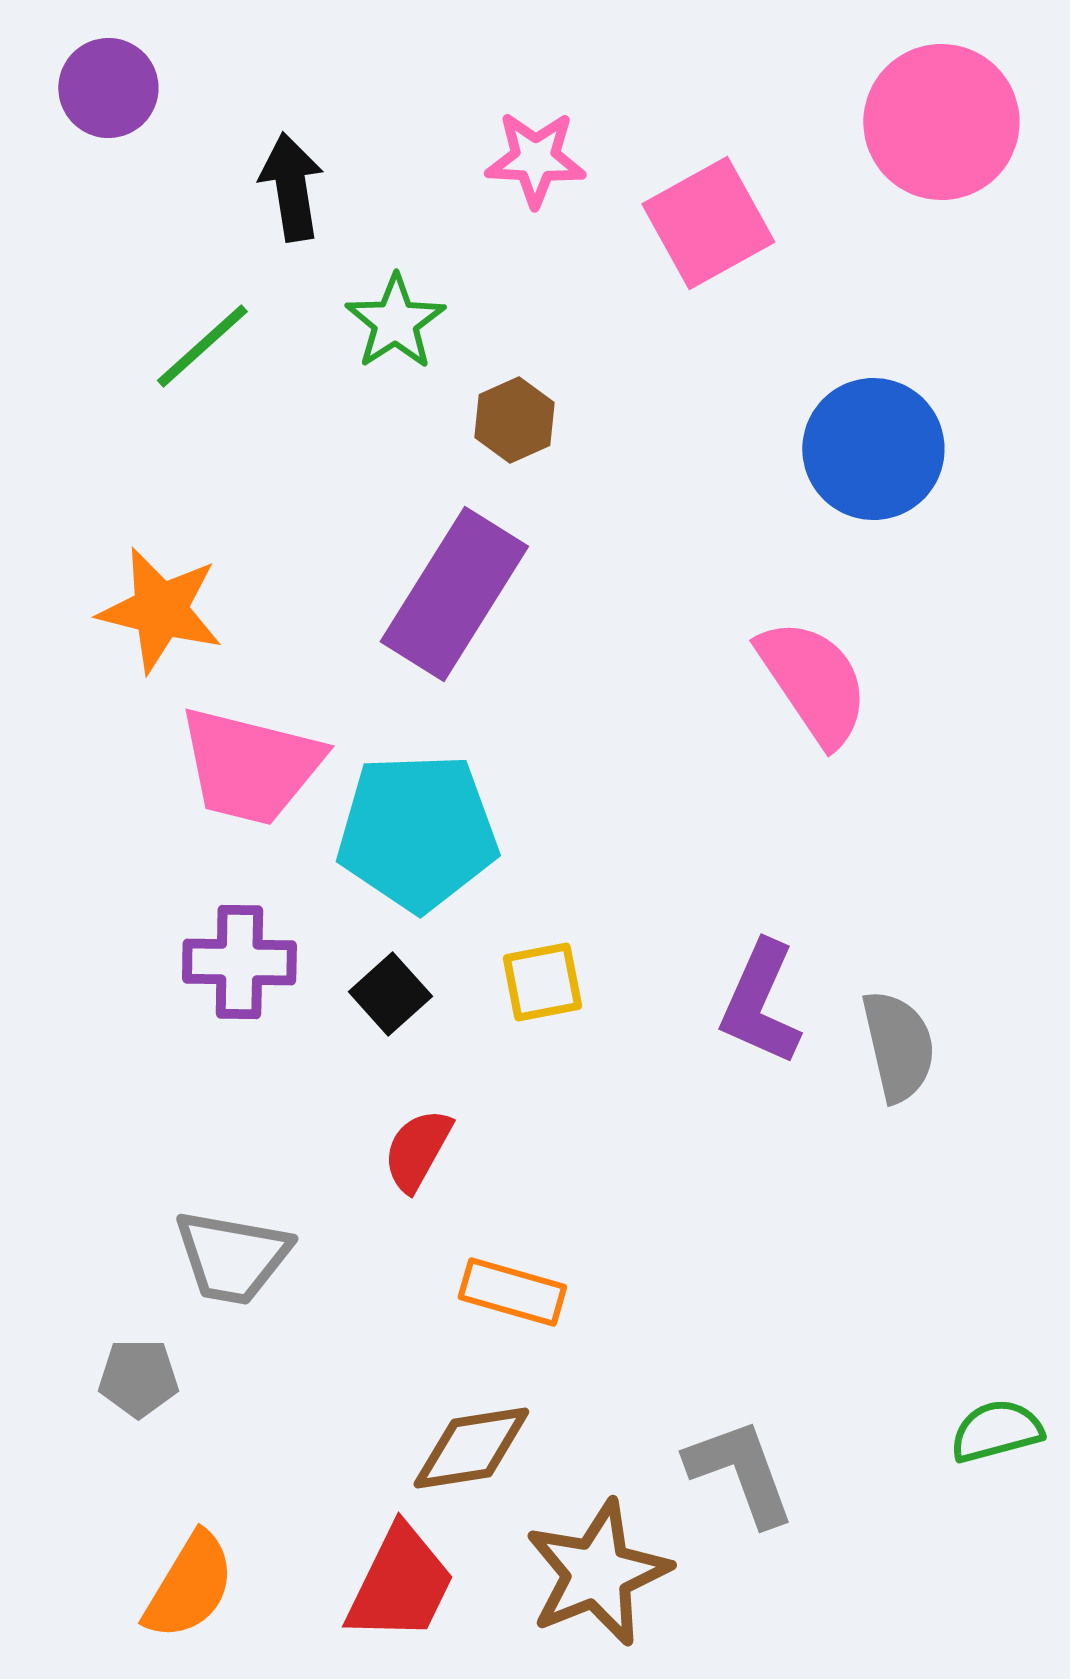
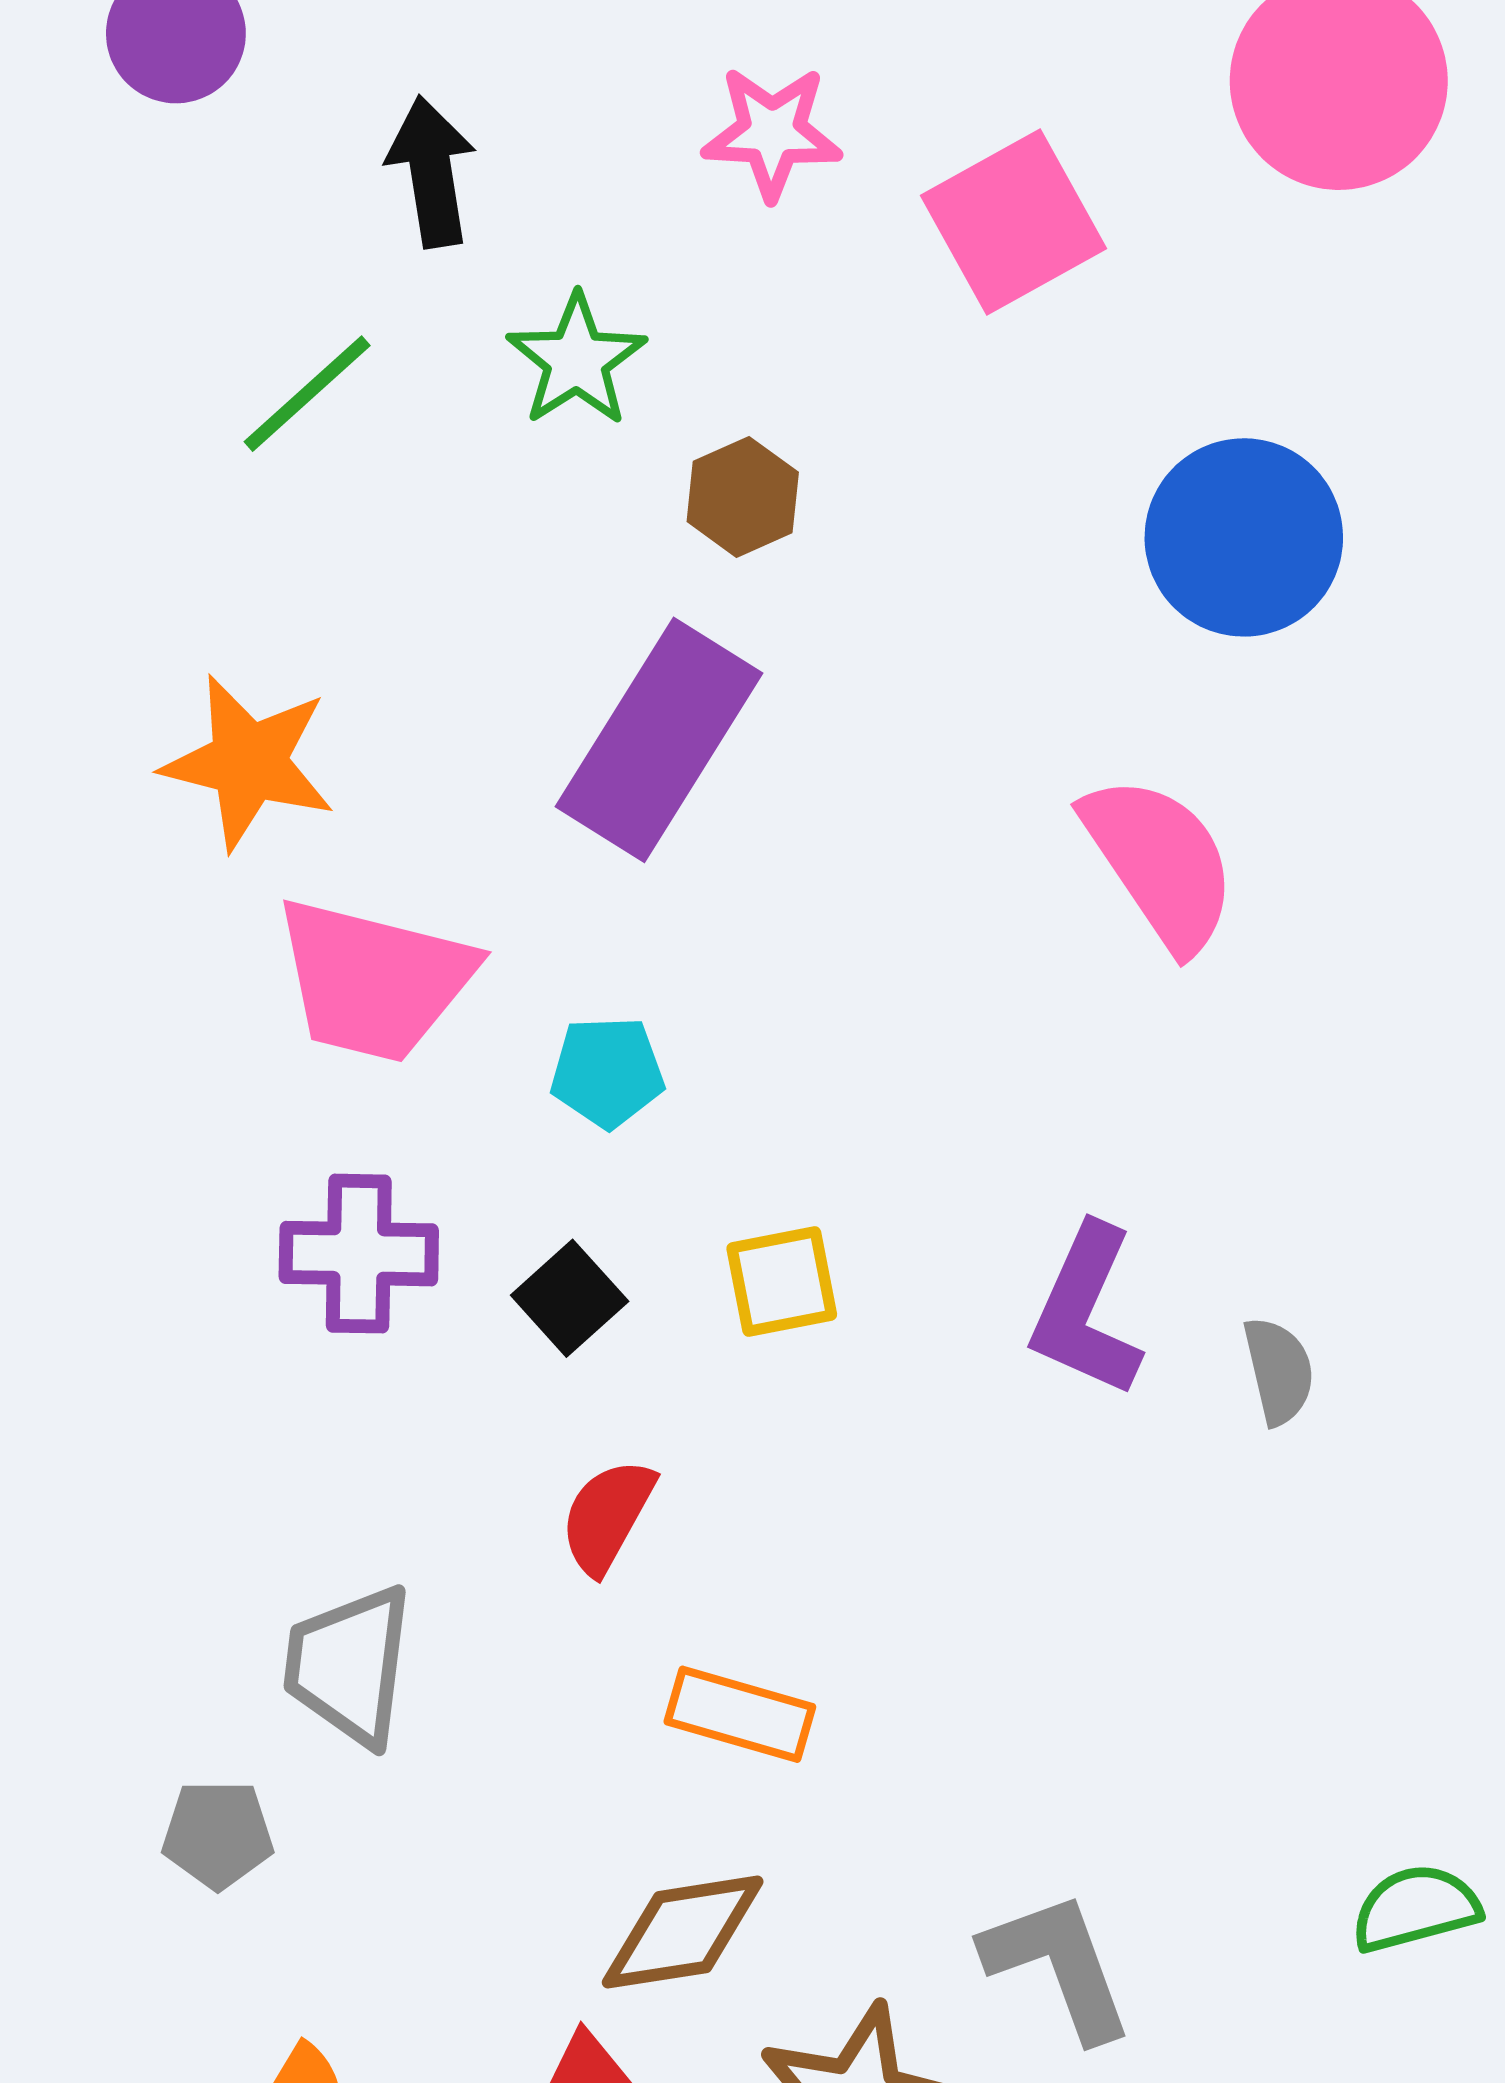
cyan pentagon: (417, 832) -> (607, 1072), size x0.5
gray semicircle: (898, 1046) -> (1279, 1371), size x0.7
gray trapezoid: (232, 1257) -> (349, 1665), turned 87

